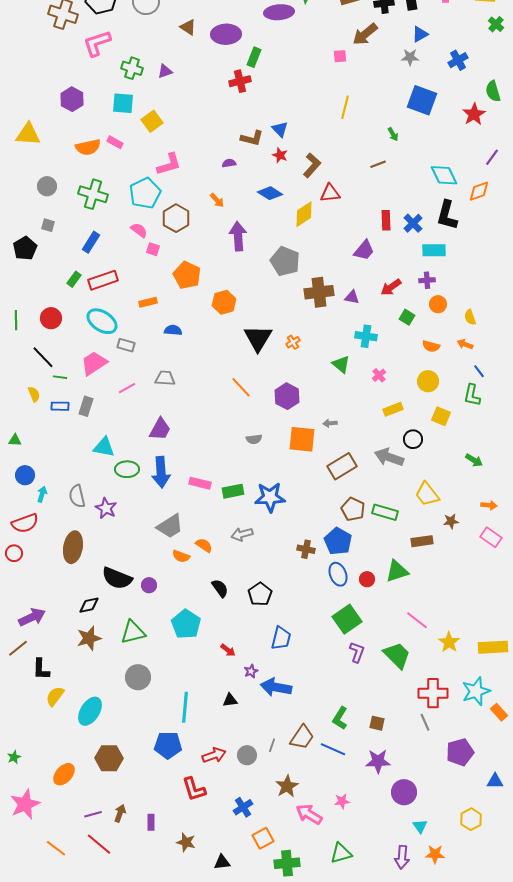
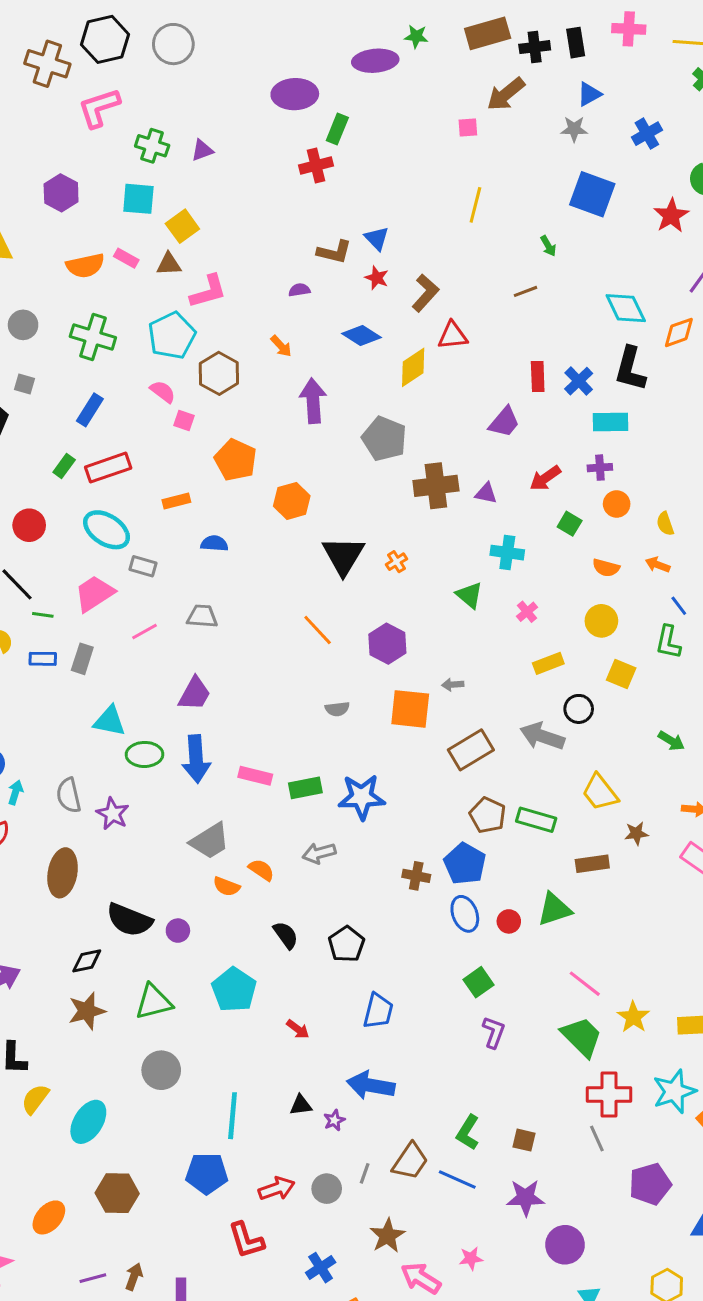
brown triangle: (188, 27) -> (169, 264), moved, turned -36
green square: (347, 619) -> (478, 982), size x0.7
green trapezoid: (397, 655) -> (582, 1037), moved
purple star: (251, 671) -> (334, 1120), moved

